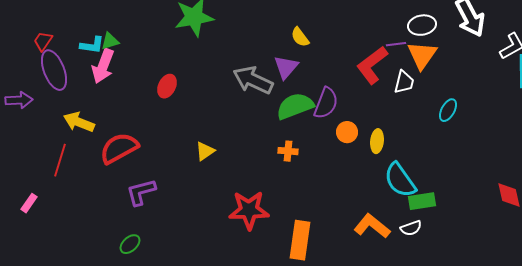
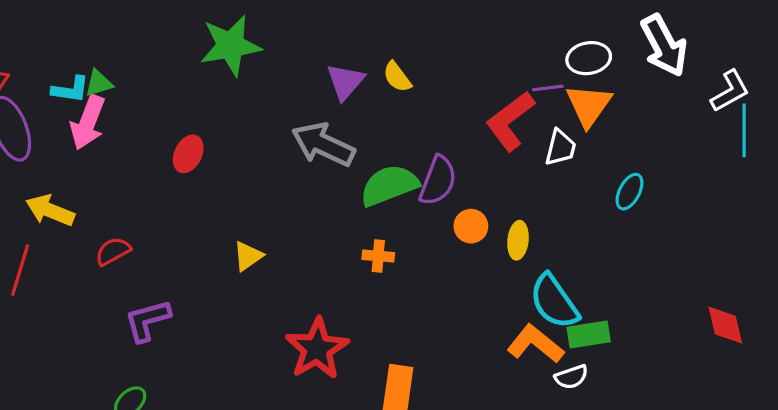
purple triangle: (286, 67) -> (345, 82), moved
red semicircle: (119, 148) -> (113, 251), size x0.6
red star: (249, 210) -> (317, 349), turned -30
orange L-shape: (372, 226) -> (535, 344), moved

